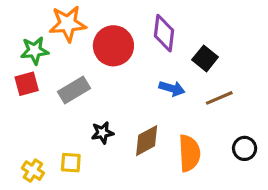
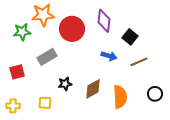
red square: (27, 84) -> (17, 72), moved
yellow cross: (33, 171) -> (13, 106), moved, turned -32

